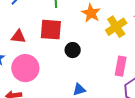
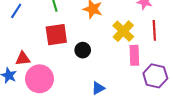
yellow cross: (116, 27) -> (123, 31), moved
red triangle: (18, 37) -> (23, 59), moved

